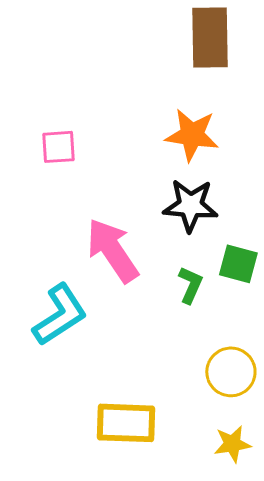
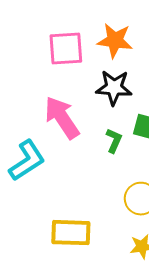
pink square: (58, 147) -> (66, 49), moved, size x1.5

